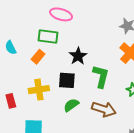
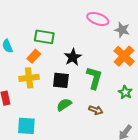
pink ellipse: (61, 14) -> (98, 19), moved
yellow cross: (39, 90) -> (29, 78), moved
brown arrow: (104, 109) -> (96, 110), size x0.6

